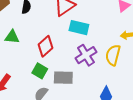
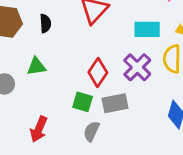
cyan rectangle: (79, 28) -> (147, 29), moved
red diamond: (45, 46) -> (98, 72), moved

